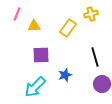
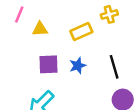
yellow rectangle: (68, 28) -> (81, 31), turned 30
blue star: (65, 75) -> (78, 66), moved

